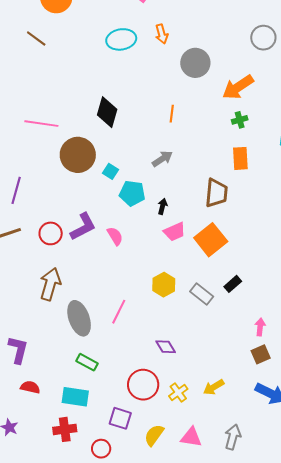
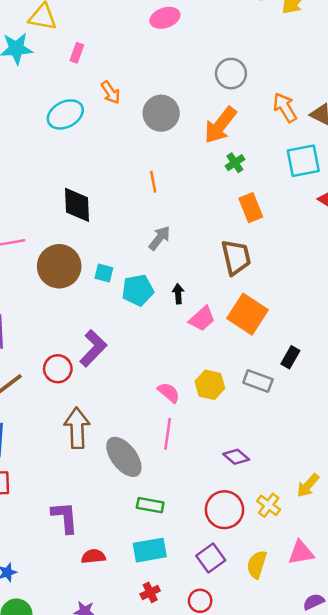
gray circle: (263, 38) -> (231, 74), moved
pink semicircle: (115, 236) -> (169, 393), moved
purple square: (120, 418) -> (211, 558), turned -35
red cross: (65, 429) -> (150, 592), size x0.7

